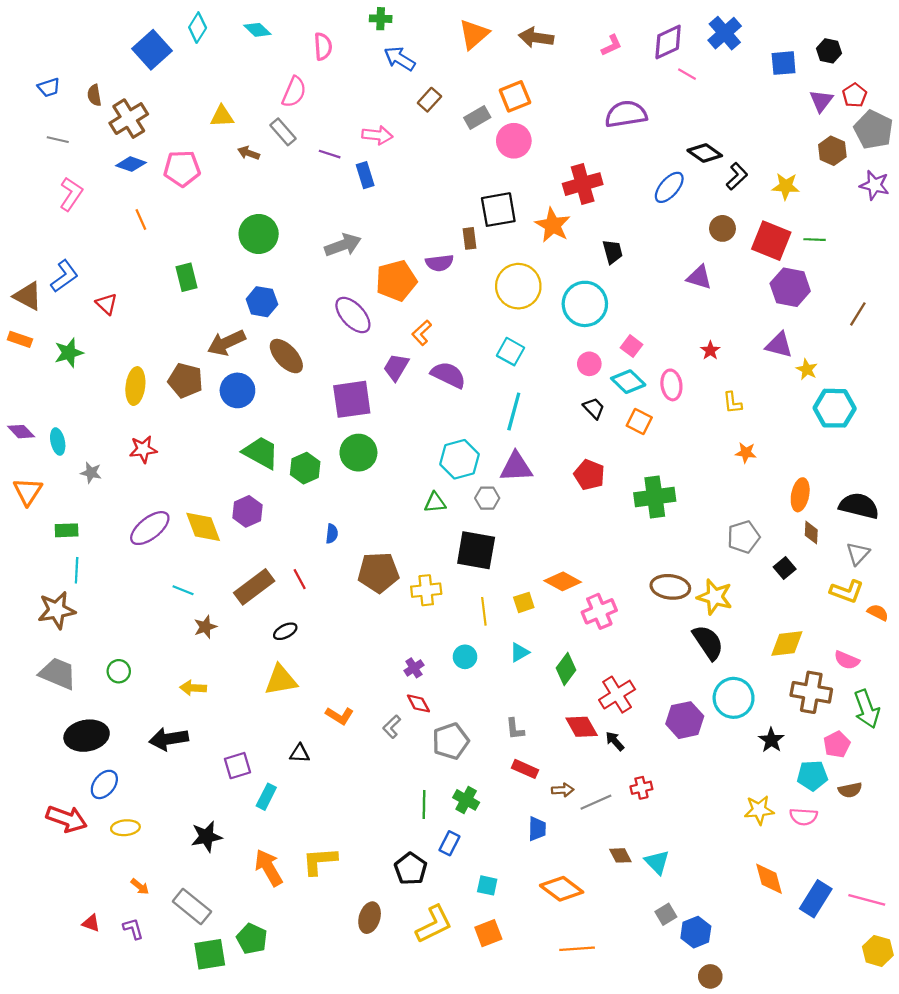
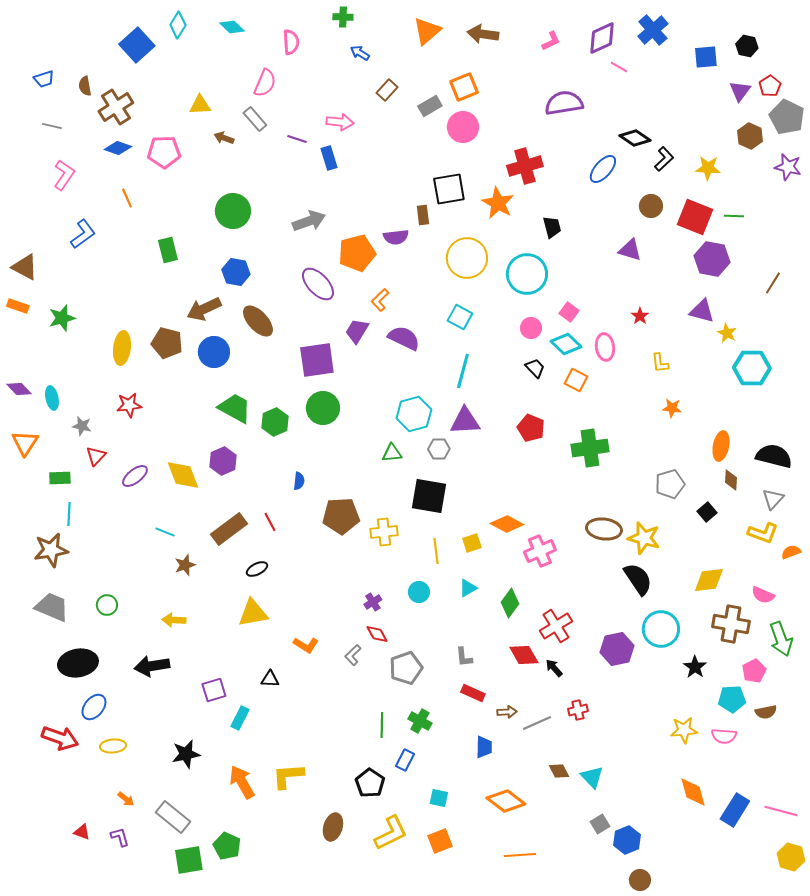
blue arrow: (400, 59) -> (360, 53), size x0.7
blue L-shape: (64, 276) -> (83, 234), moved
red triangle: (107, 304) -> (96, 456), moved, turned 30
purple ellipse: (150, 528) -> (135, 476), size x0.7
orange semicircle: (878, 612) -> (791, 552), turned -48

